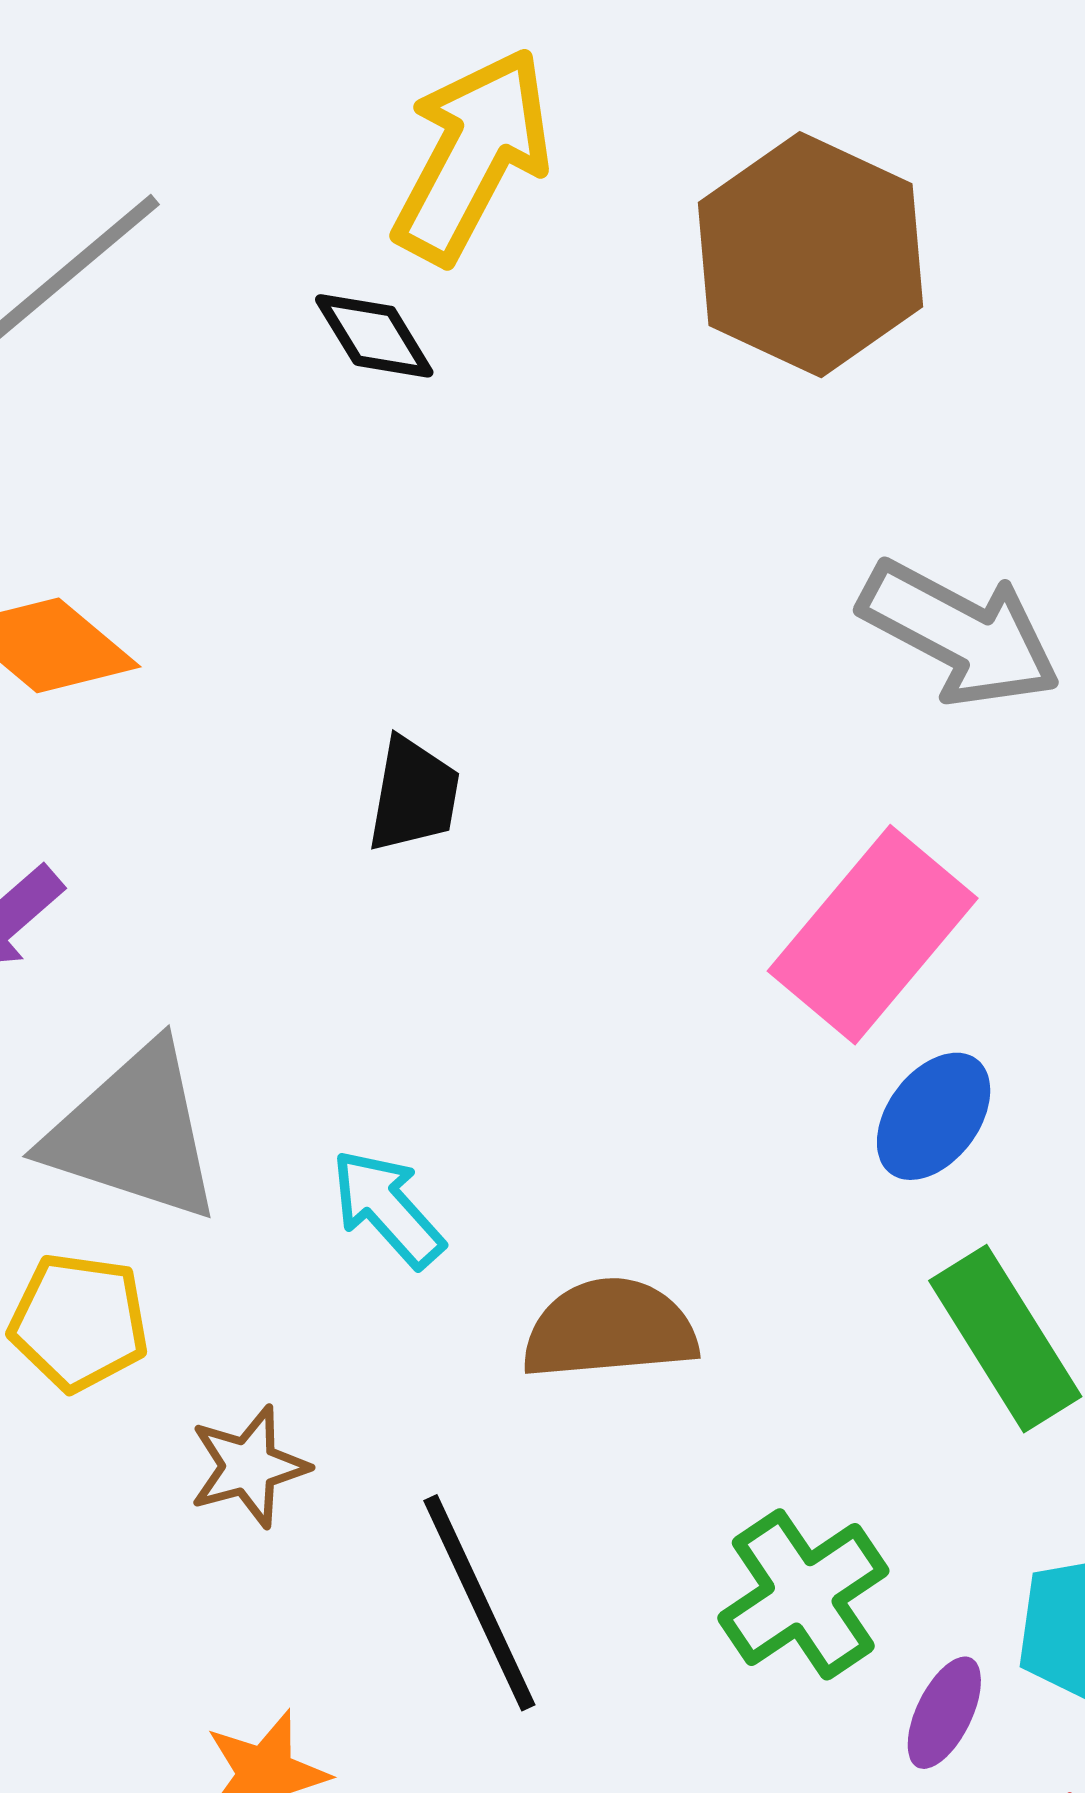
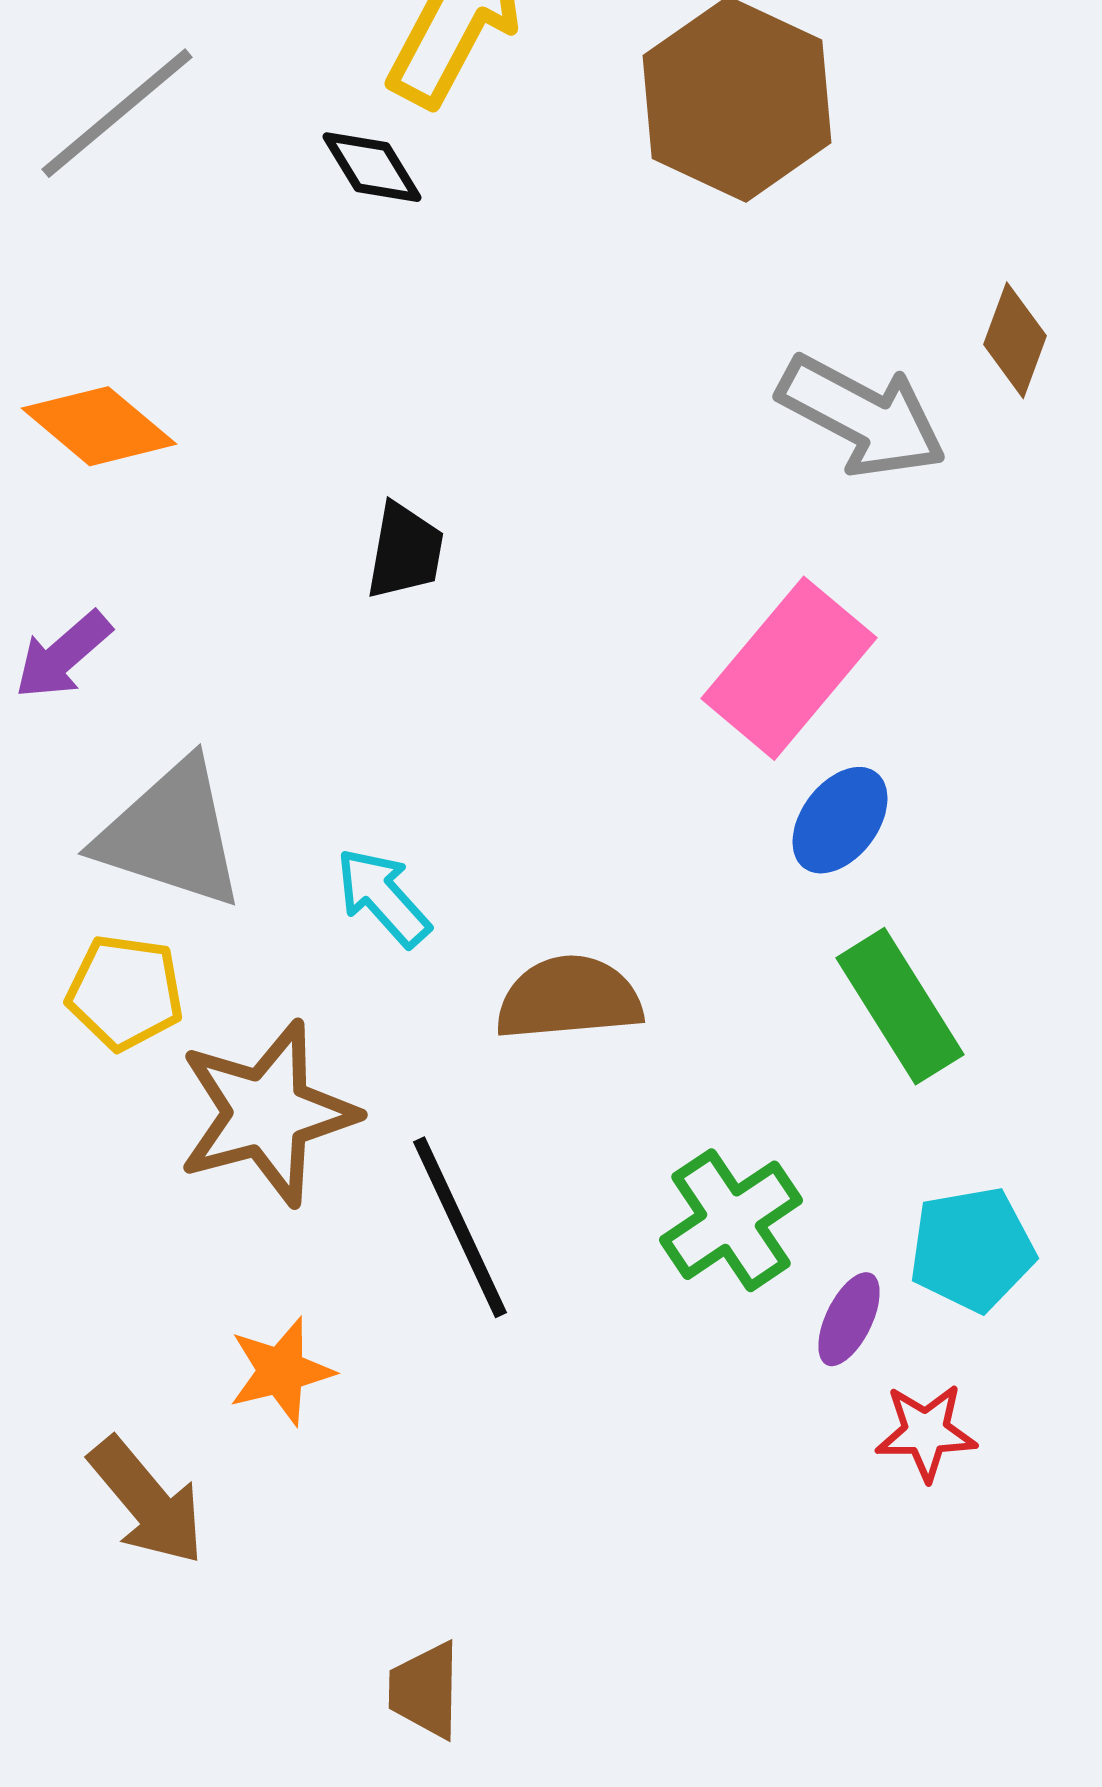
brown star: (249, 1467) -> (267, 1113), size x1.8

